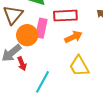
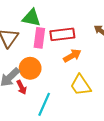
pink rectangle: (41, 28) -> (39, 38), moved
orange circle: (27, 35) -> (30, 68), moved

